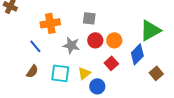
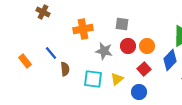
blue line: (35, 46) -> (51, 53), moved
brown semicircle: (32, 71) -> (65, 69), moved, turned -40
blue circle: (97, 86) -> (139, 92), moved

